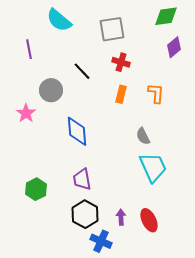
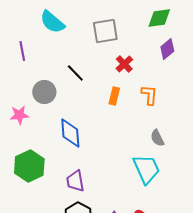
red cross: (121, 62) -> (124, 64), moved, turned 30
pink star: (26, 113) -> (19, 115), turned 30
gray semicircle: (143, 136) -> (157, 138), moved
green hexagon: (36, 189) -> (29, 166), moved, size x1.4

